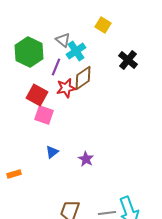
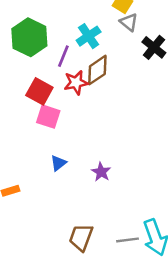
gray triangle: (63, 40) -> (129, 22), moved

